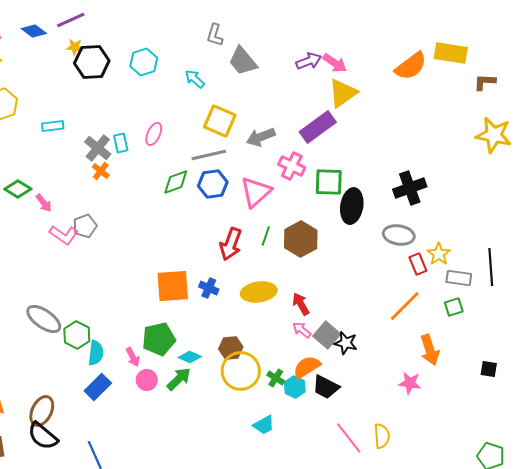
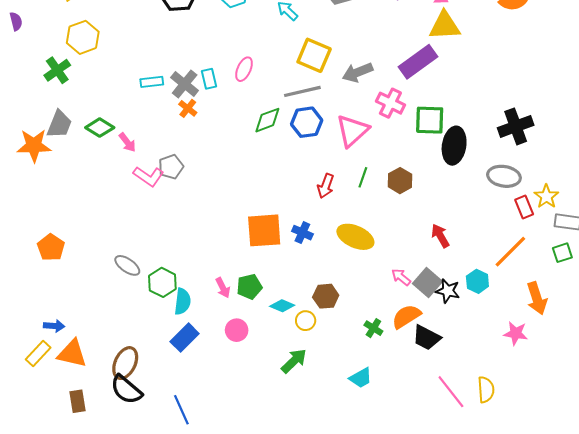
yellow triangle: (343, 93) -> (445, 26), turned 32
cyan rectangle: (53, 126) -> (152, 82), moved
brown hexagon: (301, 239) -> (400, 181), size x0.7
red arrow: (231, 244) -> (326, 186), size x0.7
yellow ellipse: (259, 292) -> (355, 237), turned 32
red arrow: (301, 304) -> (440, 236), moved
gray ellipse: (44, 319) -> (127, 265), size x0.7
green pentagon: (159, 339) -> (249, 287), size x0.7
pink arrow: (133, 357) -> (223, 288), moved
yellow circle: (241, 371) -> (306, 321), moved, size x0.5
green arrow: (179, 379) -> (294, 361), moved
cyan hexagon: (295, 387) -> (477, 281), moved

